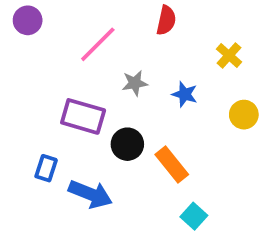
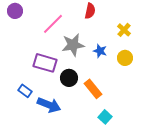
gray star: (135, 83) -> (73, 45), size x1.6
yellow circle: (244, 115) -> (125, 58), moved
blue rectangle: (46, 168) -> (25, 91), turned -72

